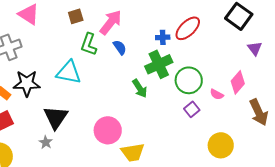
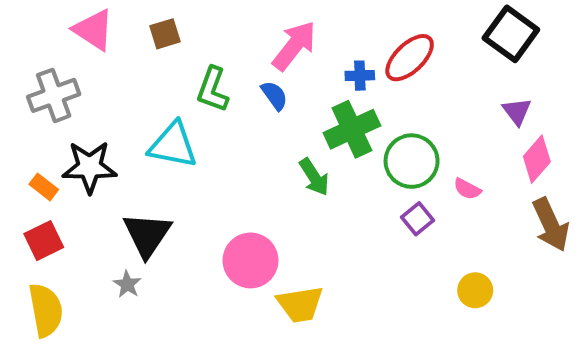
brown square: (76, 16) -> (165, 34), moved
pink arrow: (111, 22) -> (294, 46), moved
purple triangle: (255, 48) -> (517, 111), moved
pink diamond: (238, 82) -> (537, 159), moved
yellow circle: (221, 145) -> (475, 290), size x0.7

